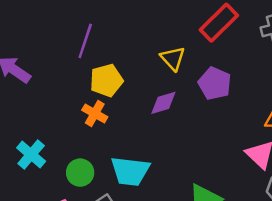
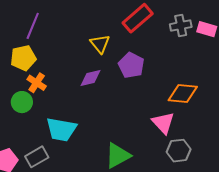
yellow pentagon: (106, 80) -> (23, 58), moved
green circle: (80, 173) -> (22, 102), moved

